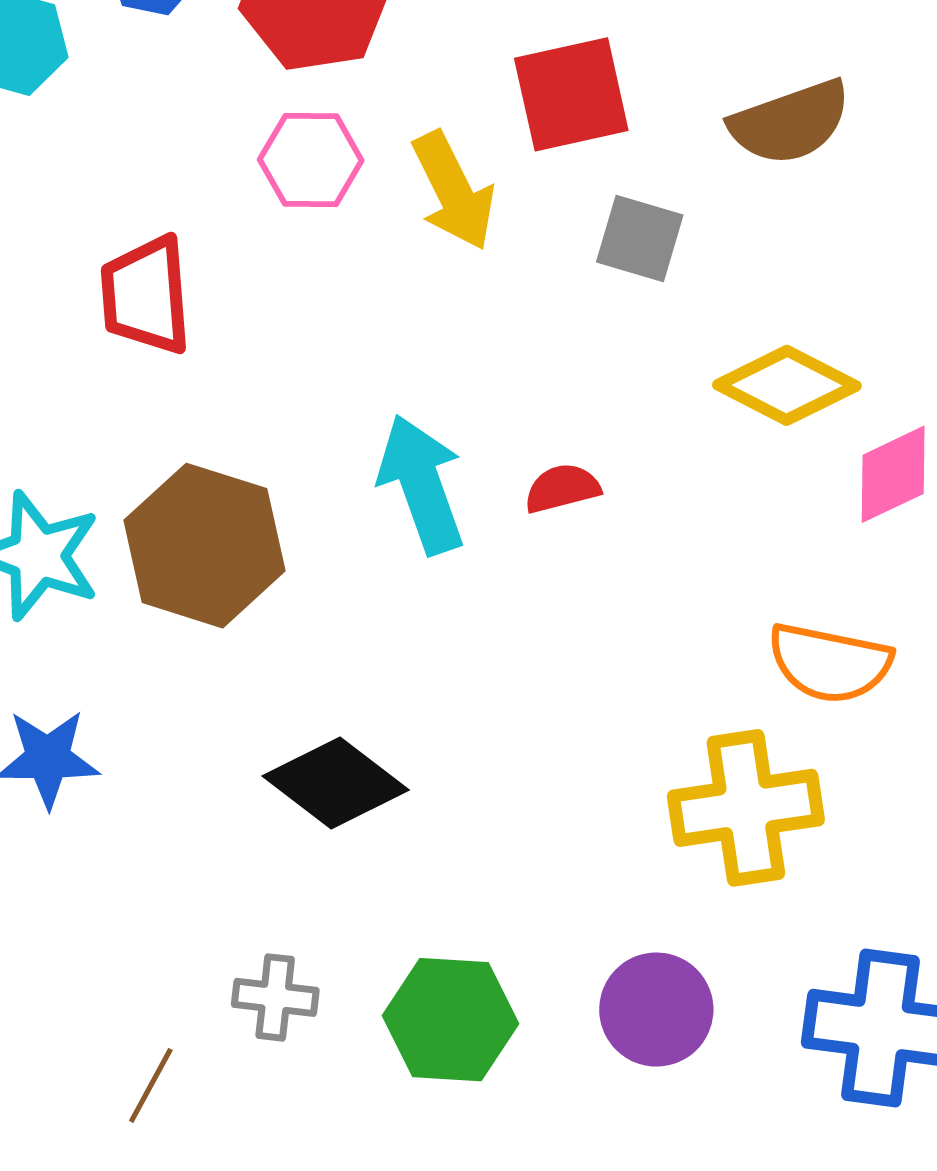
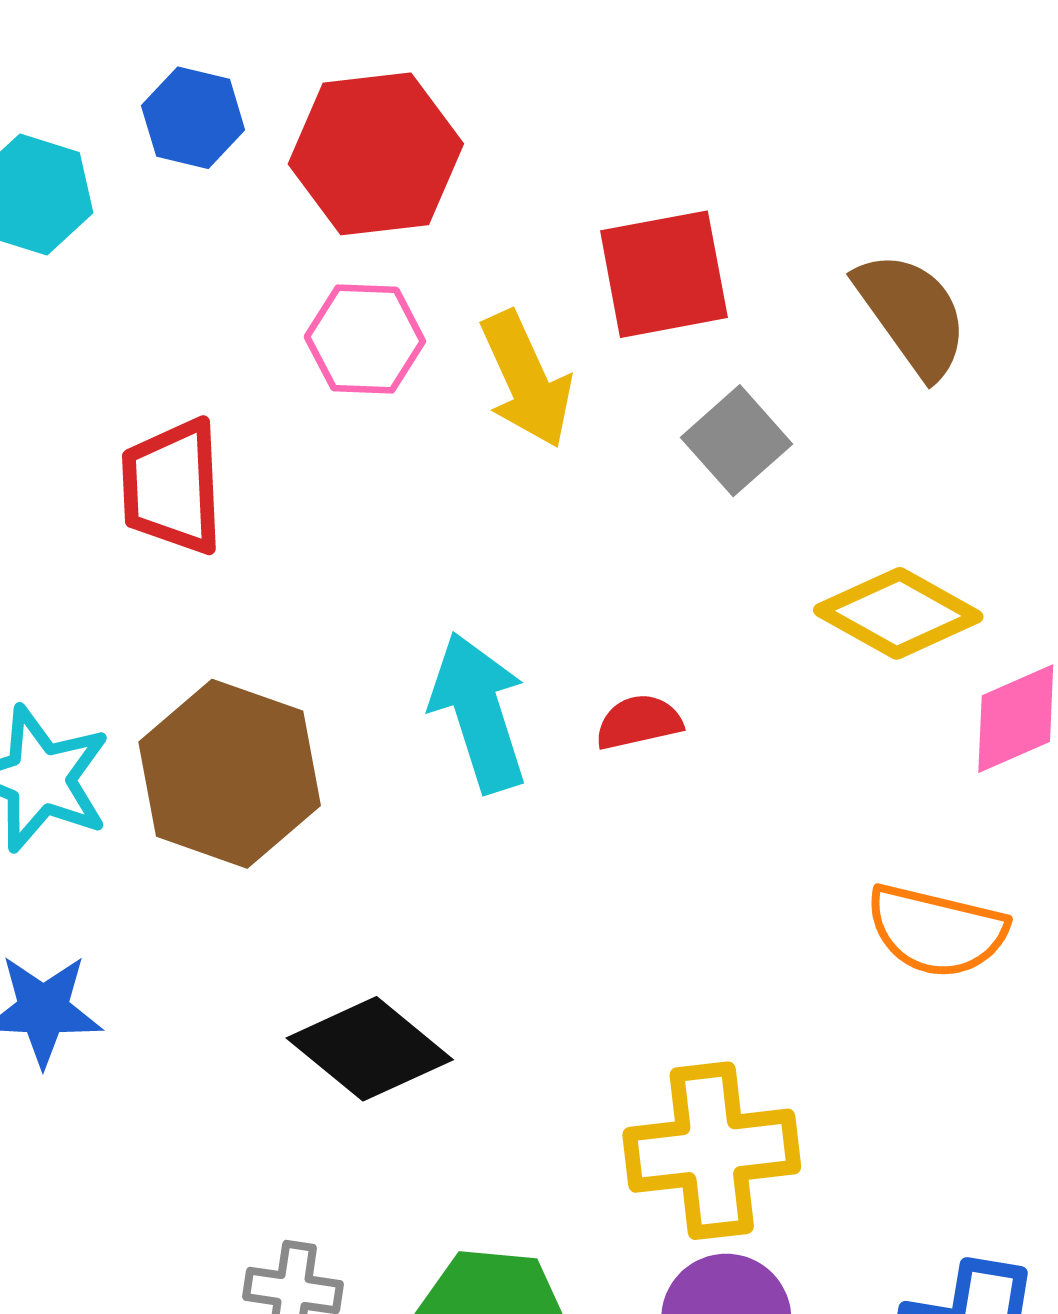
brown semicircle: (790, 122) -> (912, 314), turned -108
gray square: (640, 238) -> (736, 441), turned 30
yellow cross: (746, 808) -> (712, 1151), moved

